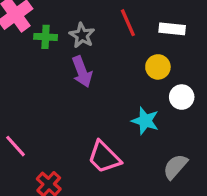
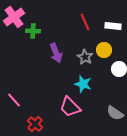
gray star: (82, 35) -> (85, 57), moved
cyan star: (145, 121) -> (83, 84), moved
gray semicircle: (175, 167) -> (115, 113), turned -96

